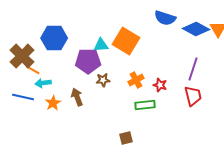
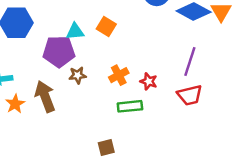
orange square: (126, 41) -> (106, 26), size x0.6
red trapezoid: (193, 96) -> (190, 95), turned 90
brown arrow: (77, 97) -> (45, 96), size x1.4

